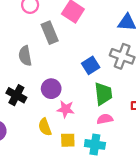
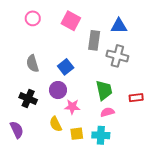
gray rectangle: (50, 33) -> (94, 40), moved, turned 36
blue square: (91, 65) -> (66, 67), moved

